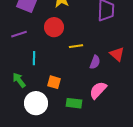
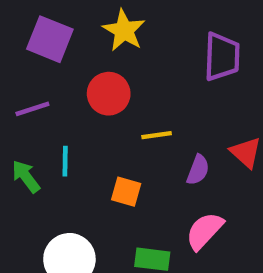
green arrow: (19, 80) -> (26, 176), moved
orange square: (54, 82) -> (126, 192), moved

